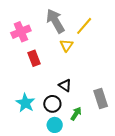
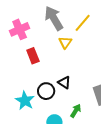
black circle: (52, 104) -> (46, 91), moved

